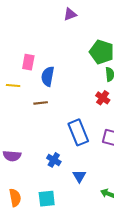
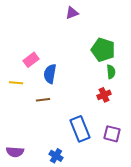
pink rectangle: (28, 62) -> (31, 60), turned 42
red cross: (103, 98) -> (104, 95), turned 32

